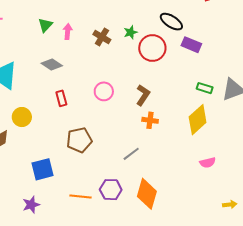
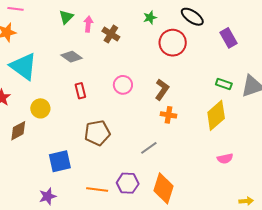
green star: (131, 32) -> (150, 18), moved
brown cross: (102, 37) -> (111, 34), moved
purple rectangle: (191, 45) -> (229, 38), moved, turned 36

